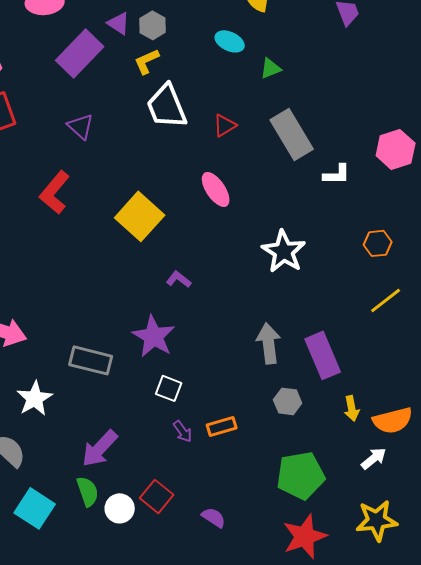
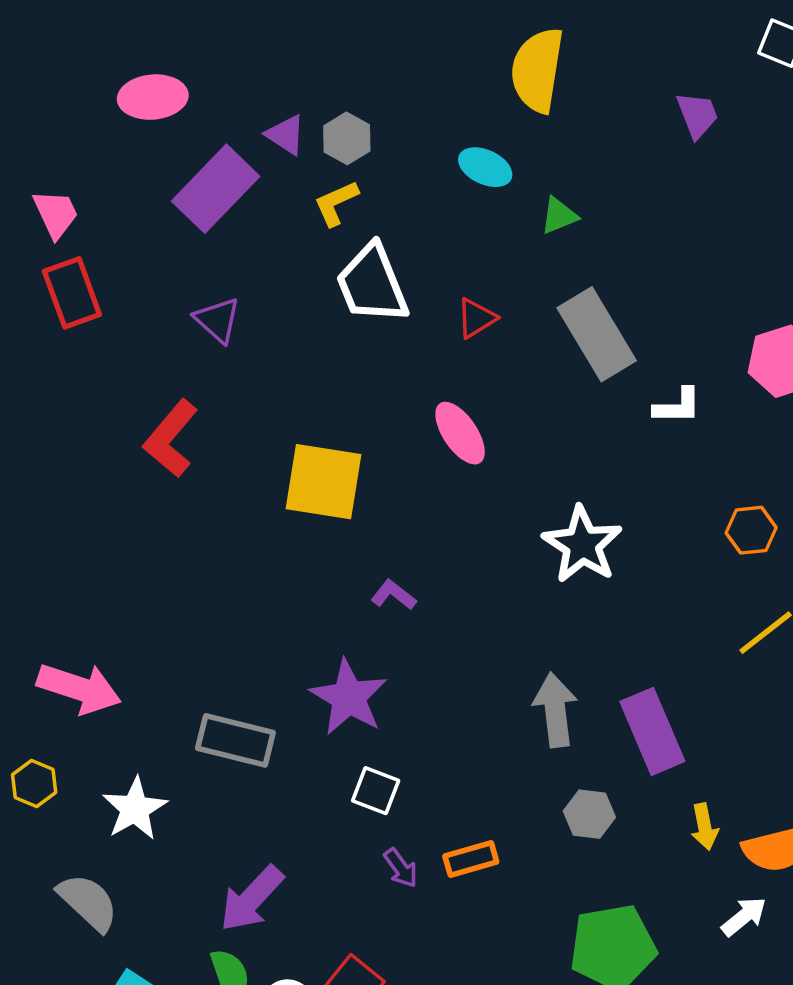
yellow square: (140, 216) -> (323, 482), turned -33

